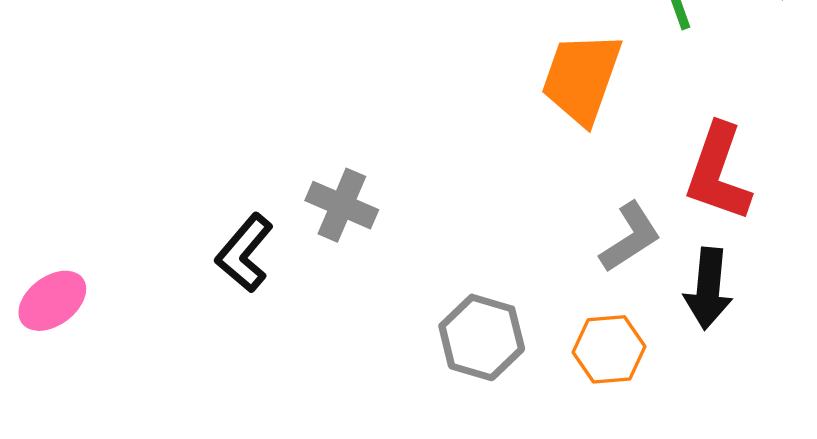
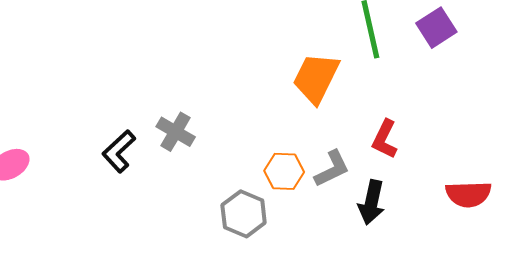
red L-shape: (718, 173) -> (385, 139), size x0.7
orange hexagon: (609, 349) -> (284, 171), moved

